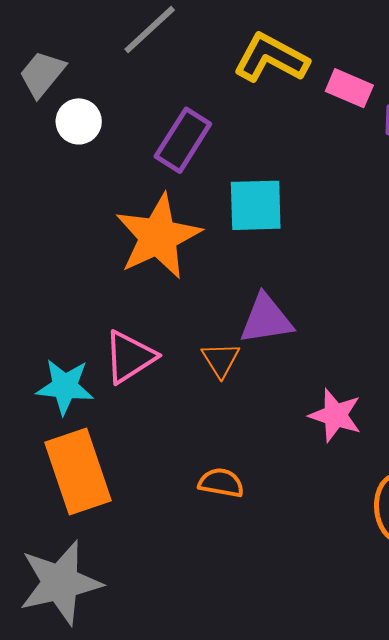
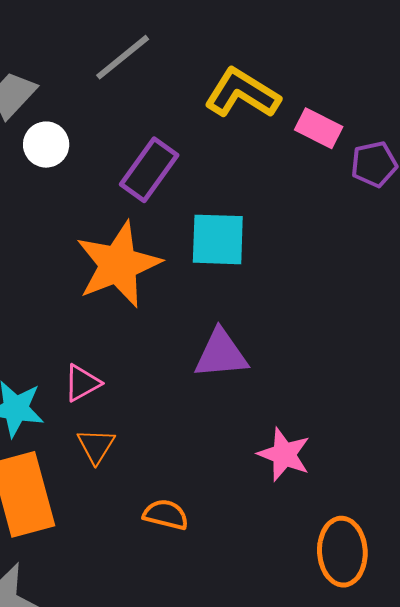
pink triangle: (130, 357) -> (82, 383), size x0.7
orange triangle: (221, 360) -> (96, 446), moved

